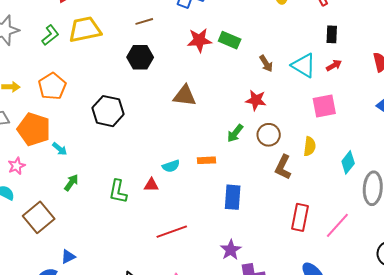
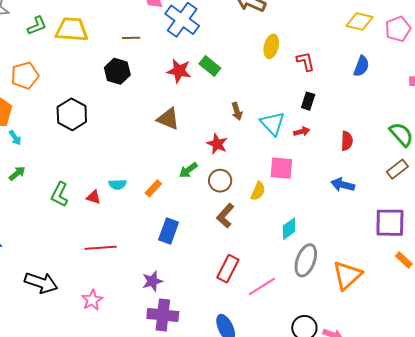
green rectangle: (230, 40) -> (210, 66), moved
brown triangle: (185, 96) -> (168, 119), moved
yellow semicircle: (310, 146) -> (258, 191), moved
orange rectangle: (206, 160) -> (153, 188), turned -60

